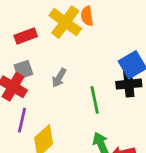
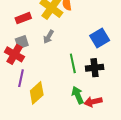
gray arrow: (59, 78) -> (48, 37), moved
black cross: (129, 84) -> (95, 68), moved

